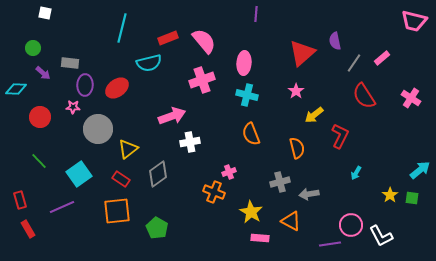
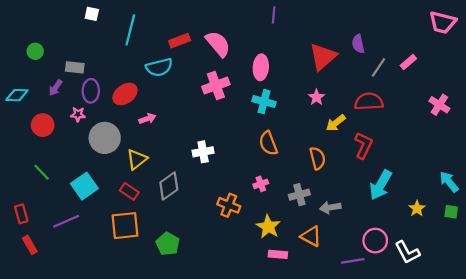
white square: (45, 13) -> (92, 14), moved
purple arrow: (43, 73) -> (55, 88), moved, turned 84
red semicircle: (364, 96) -> (369, 102), moved, turned 120
pink arrow: (172, 116) -> (147, 119), moved, size x0.6
cyan arrow: (420, 170) -> (449, 182), turned -90
pink cross: (229, 172) -> (261, 184), moved
cyan arrow: (356, 173) -> (381, 185), size x2.0
green square: (412, 198) -> (451, 212), moved

